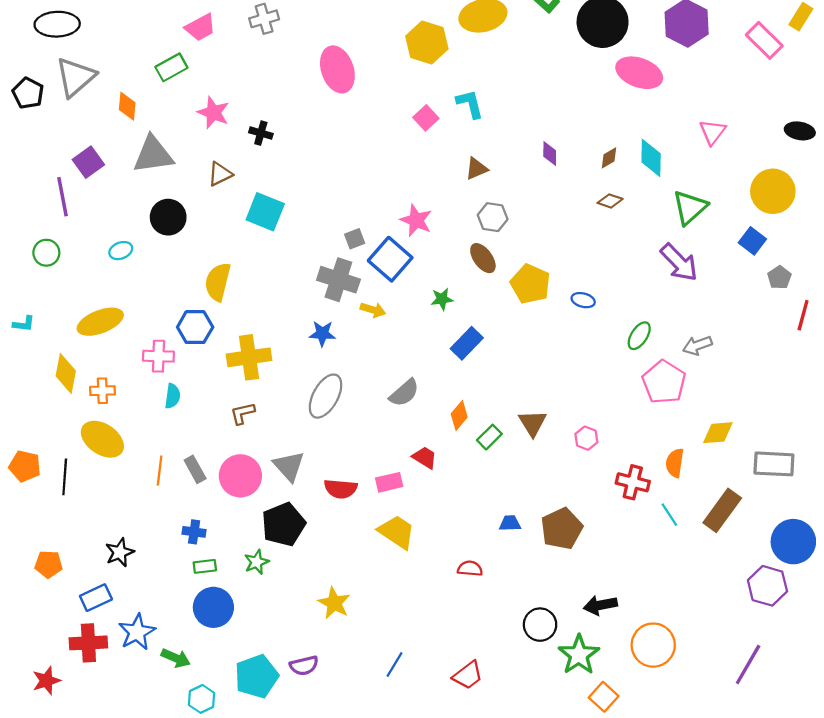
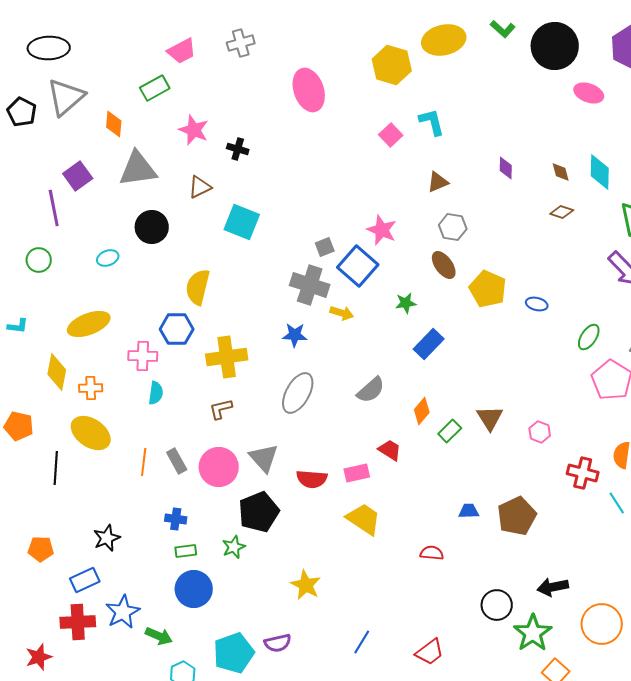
pink ellipse: (639, 73) -> (589, 93), size x0.7
brown diamond: (609, 158) -> (561, 172), turned -75
orange pentagon: (25, 466) -> (19, 426), moved

